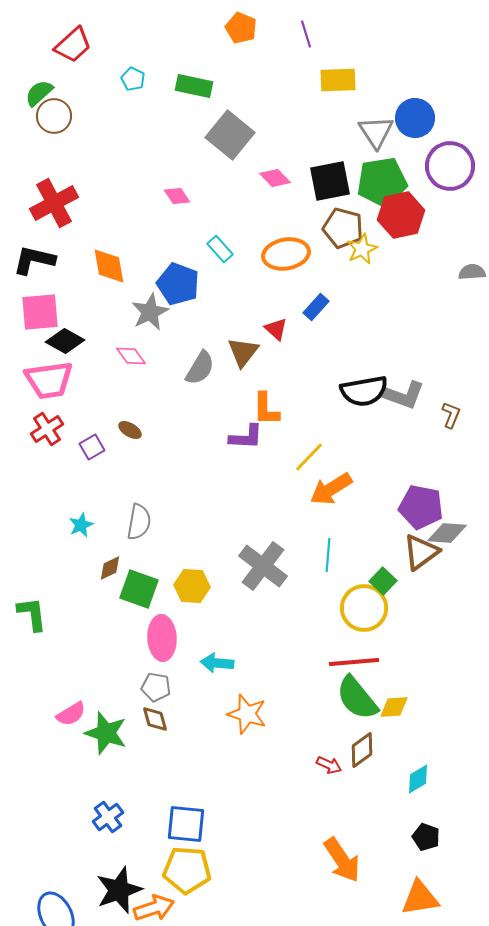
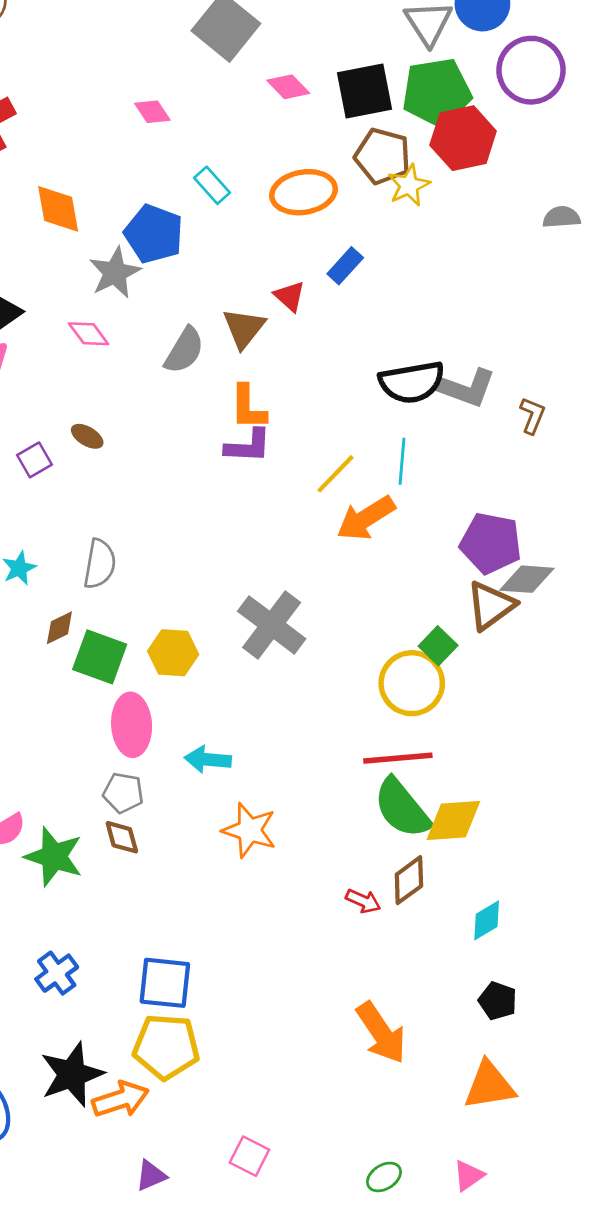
orange L-shape: (266, 409) -> (248, 407), moved
cyan line: (328, 555) -> (402, 461), moved
yellow diamond: (394, 707) -> (453, 821), size x1.4

